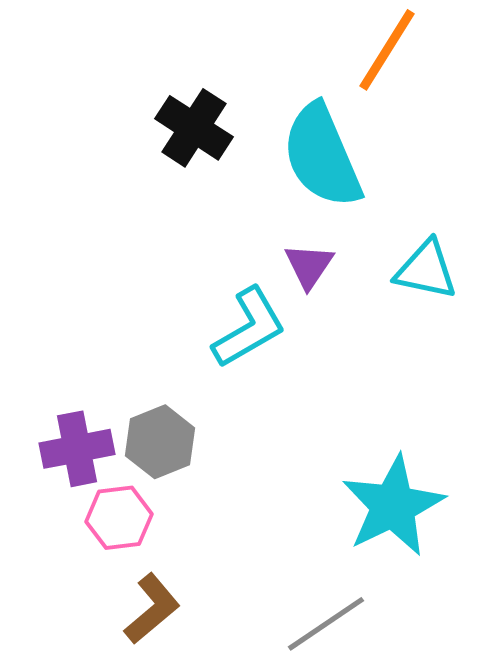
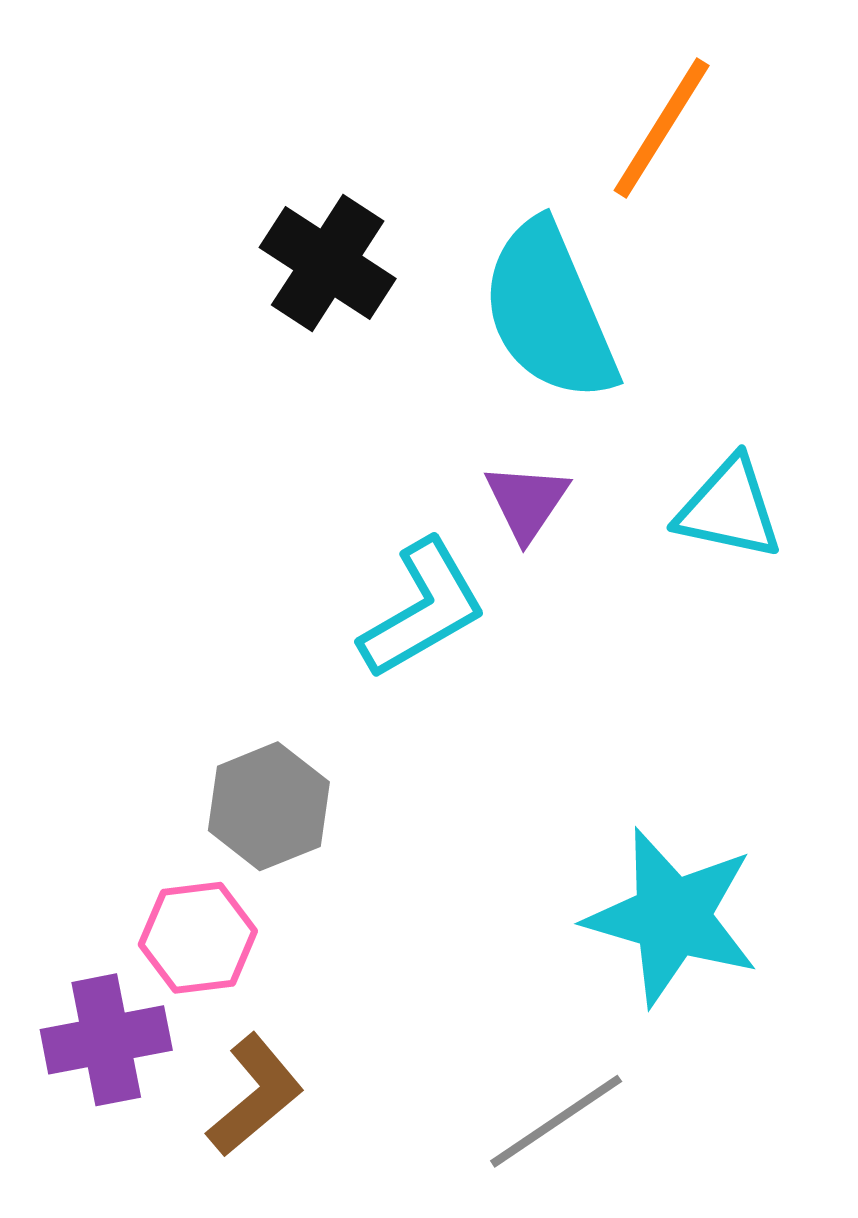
purple cross: (77, 449) -> (106, 1040), moved
cyan star: (393, 506) -> (672, 917), turned -30

